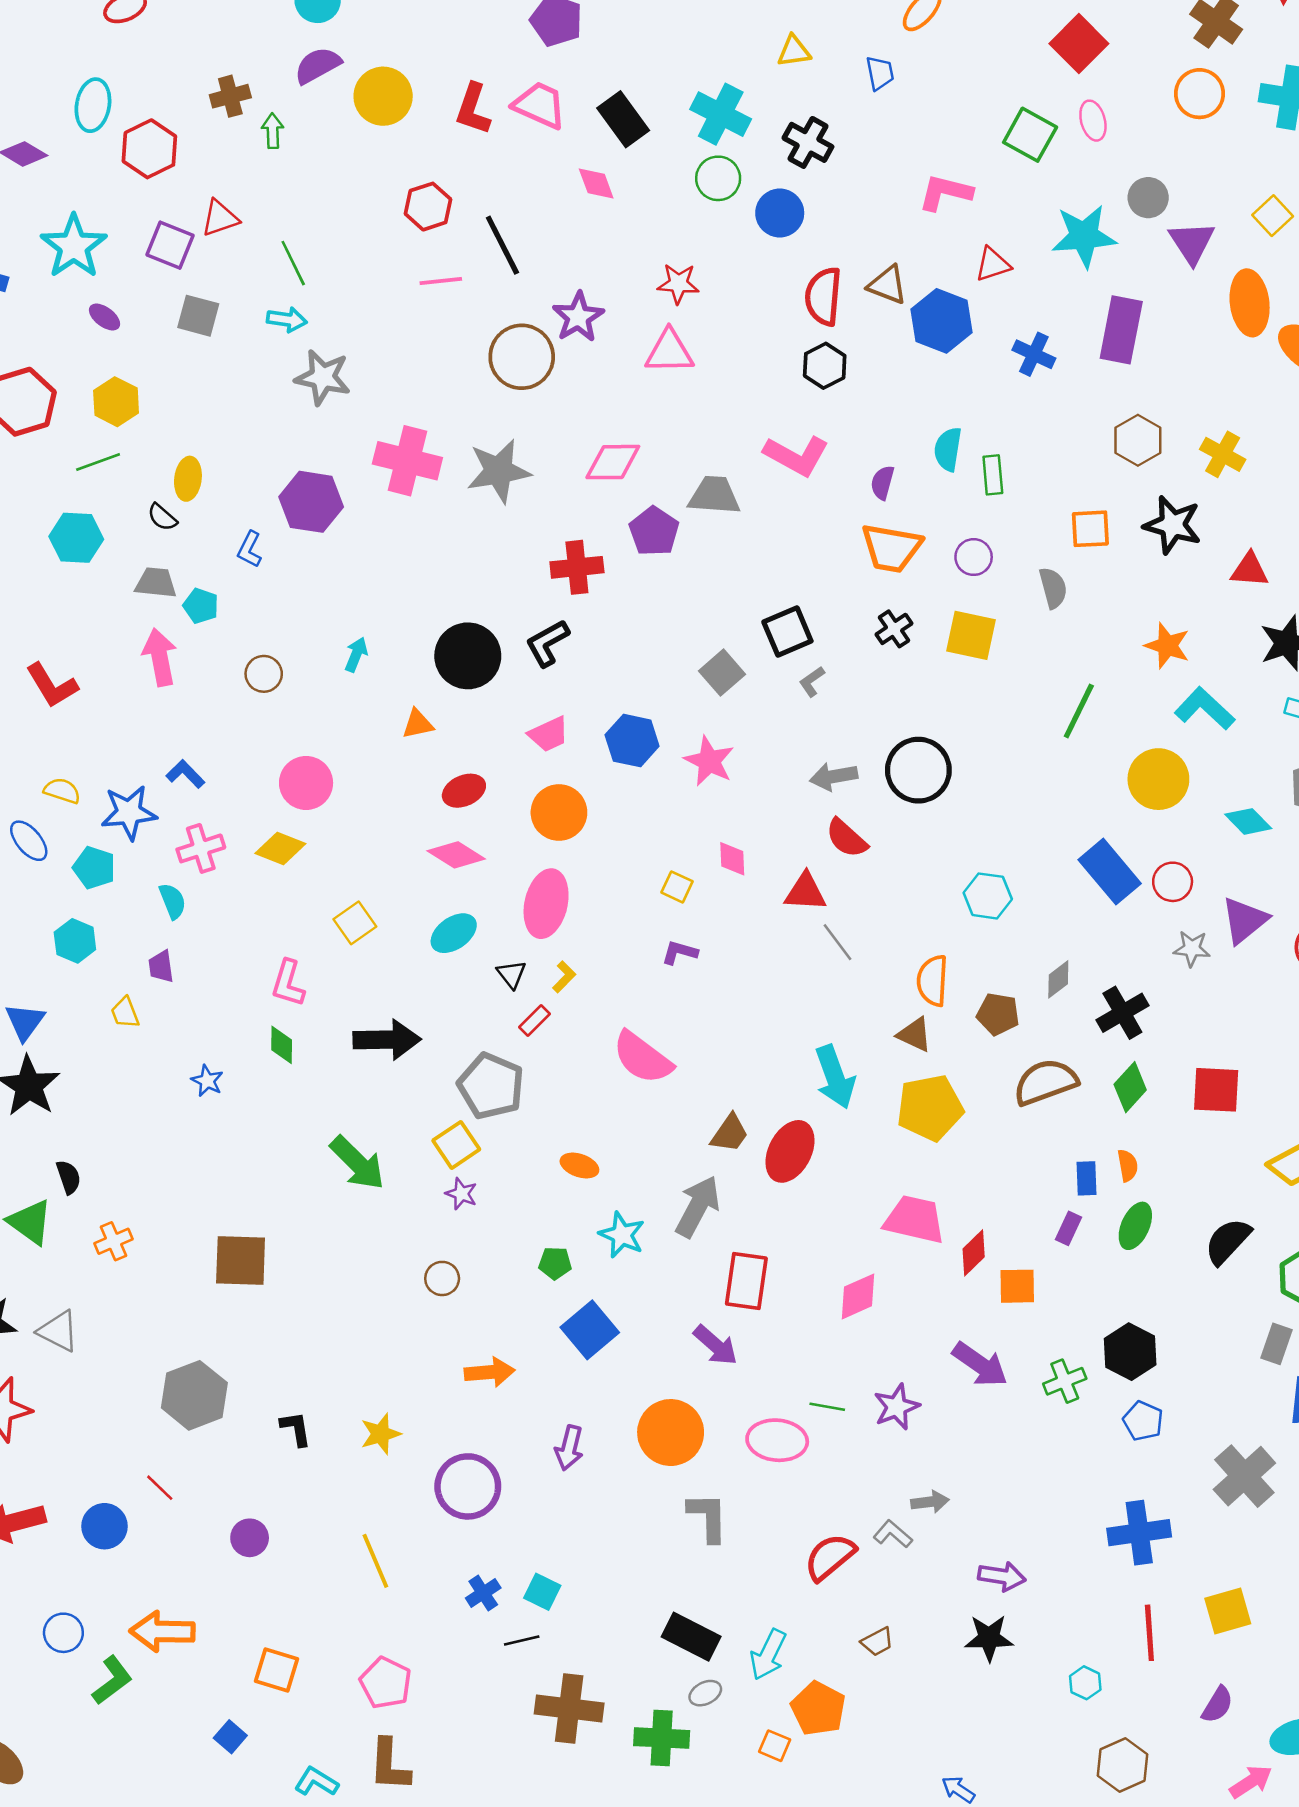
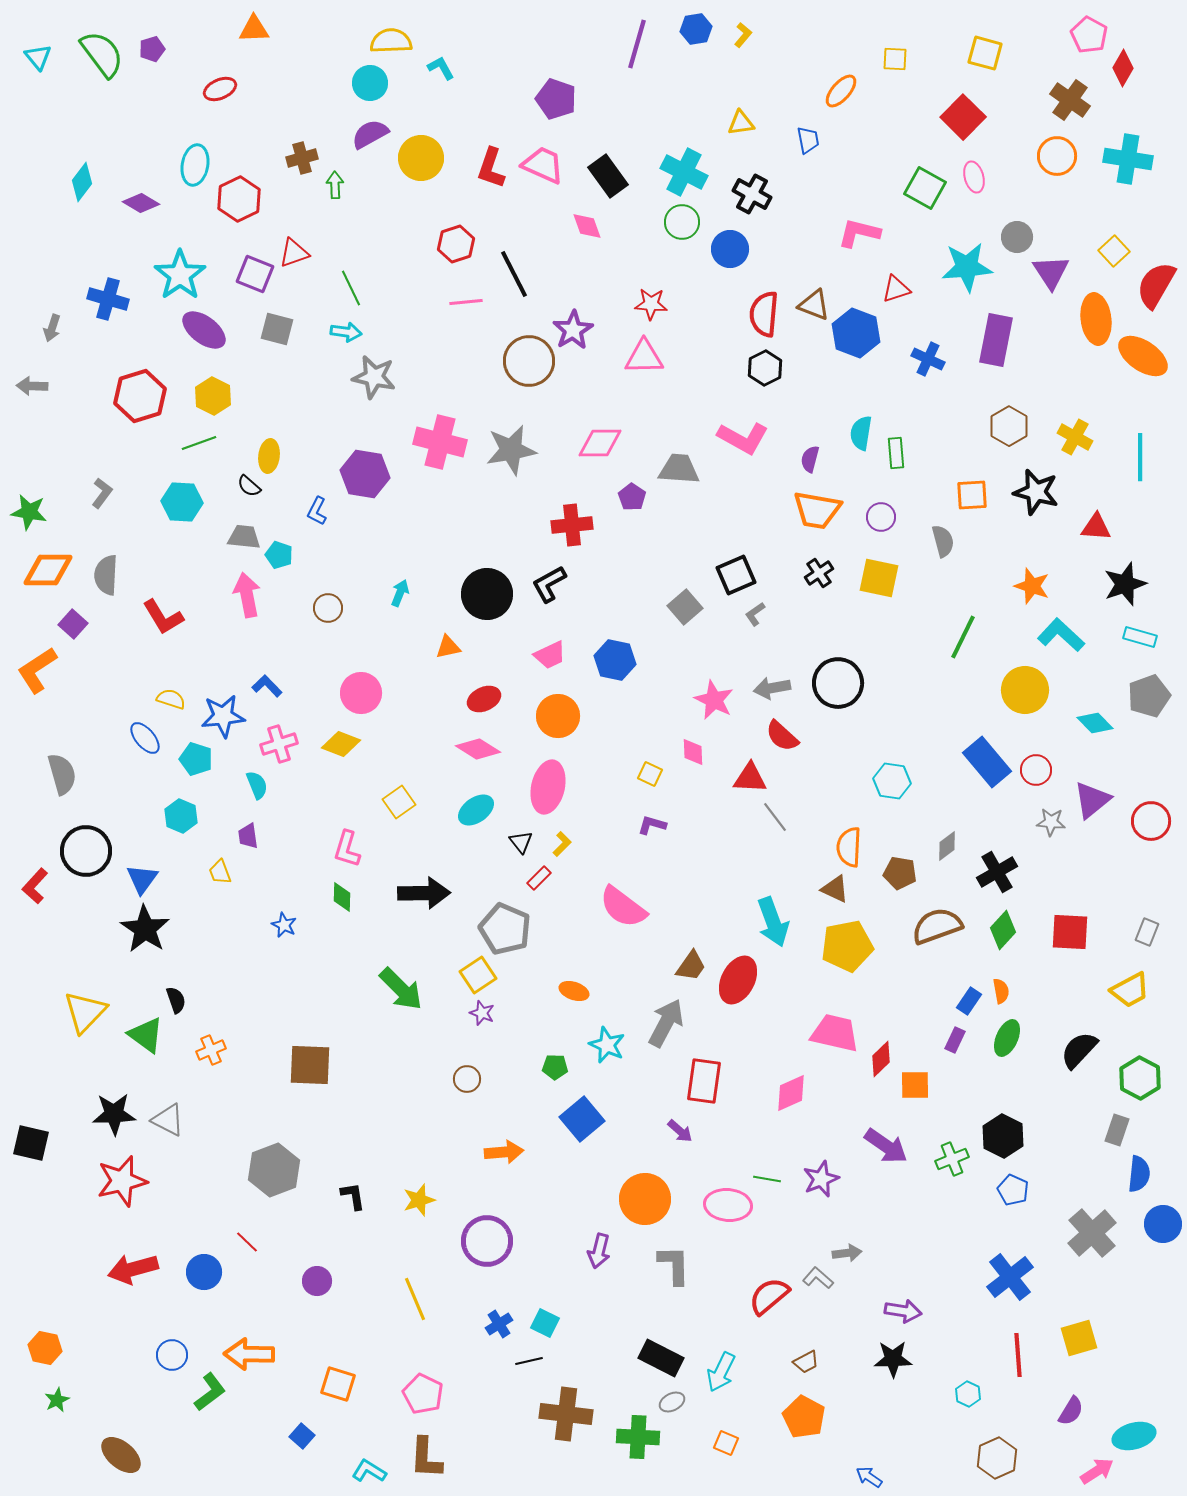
purple ellipse: (105, 317) -> (204, 330), size x1.8
purple pentagon: (654, 531) -> (632, 497), size x0.7
pink star: (709, 761) -> (714, 700), moved
blue rectangle: (1087, 1178) -> (969, 1001), turned 36
purple arrow: (716, 1345) -> (680, 1131), size x0.7
purple arrow: (569, 1448) -> (599, 1251), moved
blue cross: (1139, 1533) -> (1010, 1277), turned -30
orange pentagon: (818, 1709) -> (804, 1417), moved

